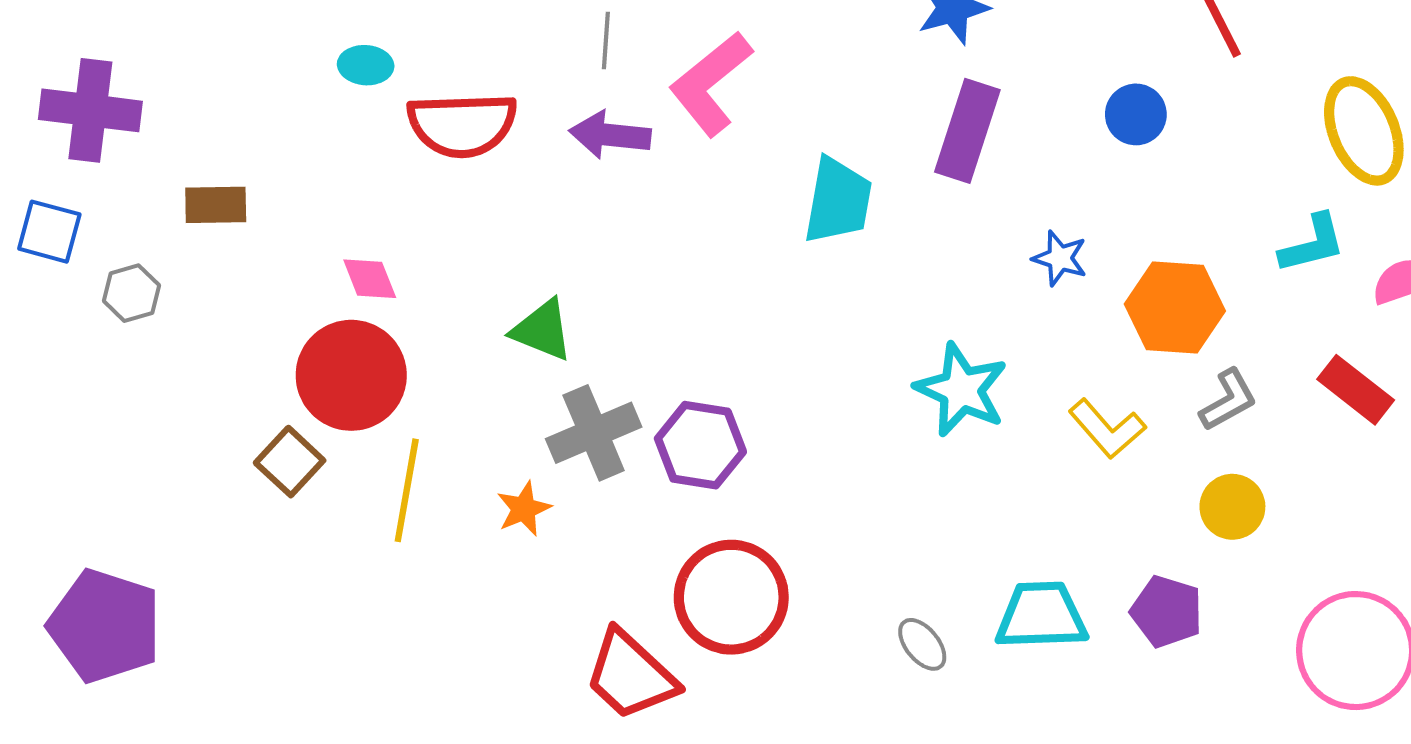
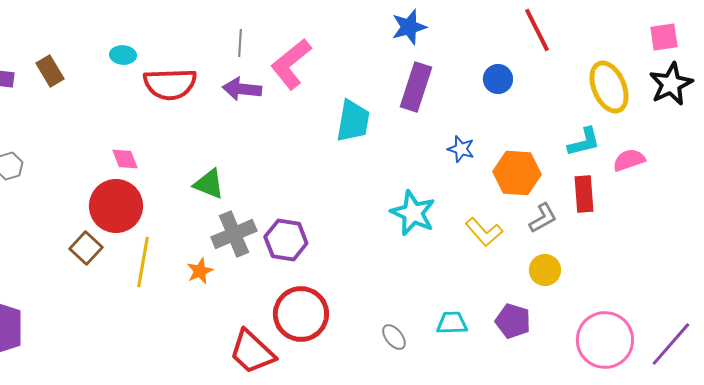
brown rectangle: (216, 205) -> (50, 71), moved, turned 60
red rectangle: (1356, 390) -> (584, 194), moved, turned 48
cyan trapezoid: (1041, 616) -> (452, 323), size x0.7

